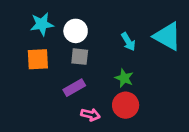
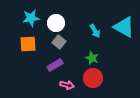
gray square: (80, 57) -> (59, 42), turned 32

